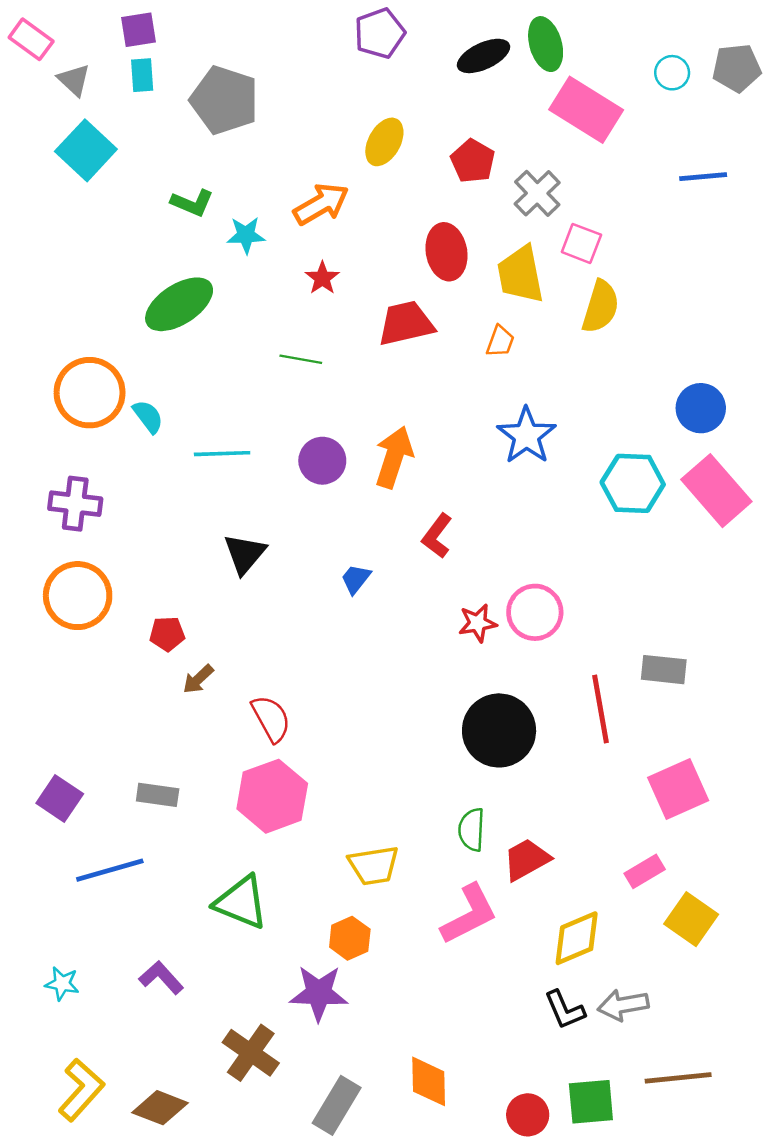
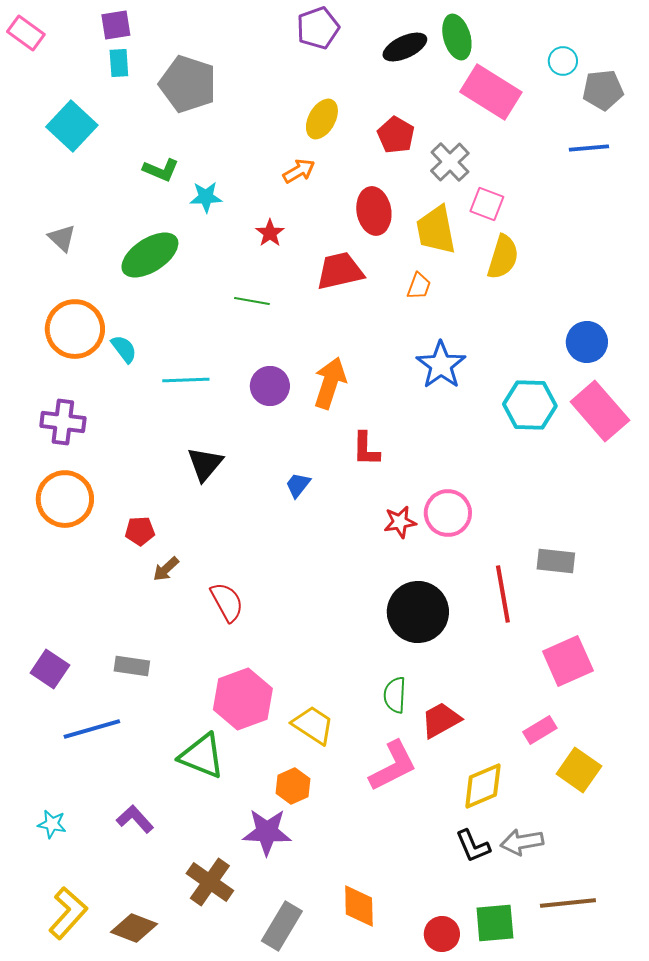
gray pentagon: (737, 68) -> (603, 90), moved
gray triangle: (74, 80) -> (62, 238), moved
orange arrow: (321, 204) -> (299, 171), moved, size x0.7
red L-shape: (437, 536) -> (366, 449), turned -36
pink hexagon: (272, 796) -> (243, 699), moved
yellow trapezoid: (374, 865) -> (313, 725), turned -138

